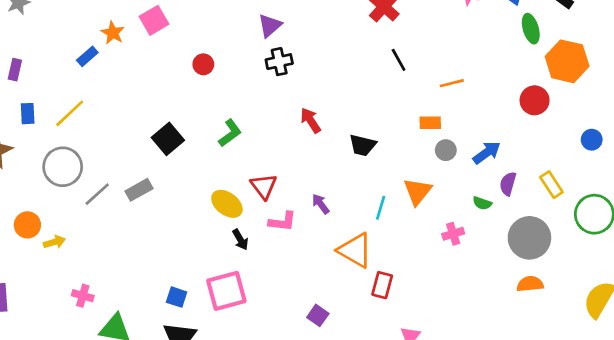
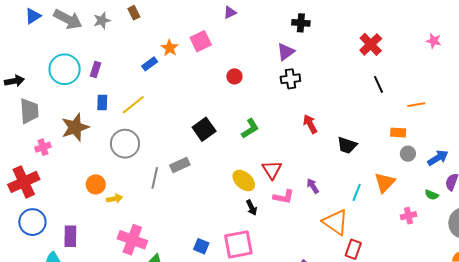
gray line: (97, 194) -> (155, 178), moved, turned -40
pink cross: (83, 296) -> (132, 240), size x1.8

